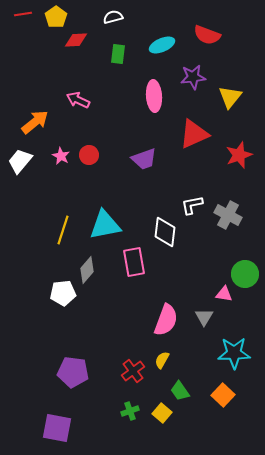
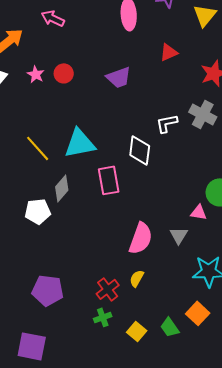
red triangle: (194, 134) -> (169, 52), size x0.6
gray cross: (228, 215) -> (203, 114), moved
yellow line: (63, 230) -> (38, 148), turned -60
green trapezoid: (180, 391) -> (170, 327), moved
green cross: (130, 411) -> (103, 317), moved

